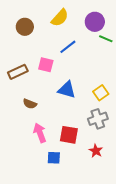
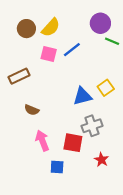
yellow semicircle: (60, 18) -> (51, 27), moved
pink square: (46, 65) -> (49, 54), moved
blue triangle: (67, 90) -> (82, 96), moved, turned -30
yellow square: (101, 93) -> (106, 88), moved
gray cross: (98, 119) -> (92, 126), moved

